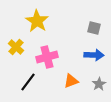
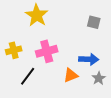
yellow cross: (16, 47) -> (14, 50), moved, turned 35
blue arrow: (94, 55) -> (89, 59), moved

